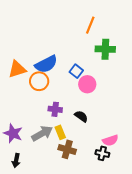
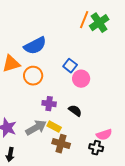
green cross: (105, 49) -> (99, 23), moved, turned -36
blue semicircle: (46, 64) -> (35, 46), moved
yellow rectangle: (60, 132) -> (54, 127), turned -40

